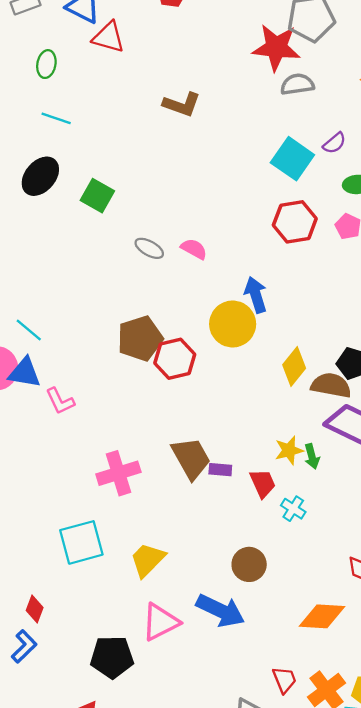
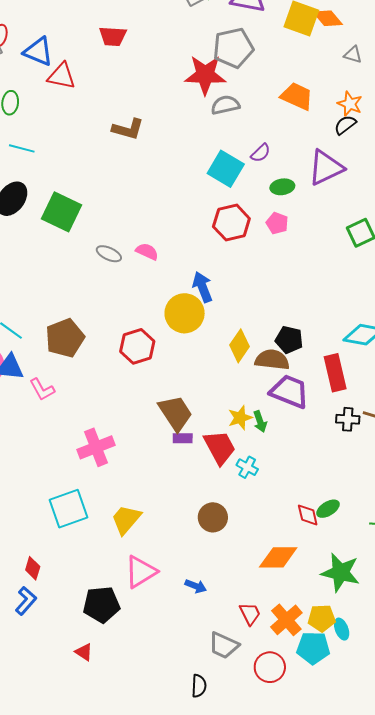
green square: (97, 196) -> (61, 212), size x1.4
brown pentagon: (140, 338) -> (65, 338), moved
brown trapezoid: (191, 458) -> (176, 413), moved
red trapezoid: (263, 483) -> (220, 447), size x1.4
blue arrow: (220, 611) -> (196, 586), moved, size x0.5

